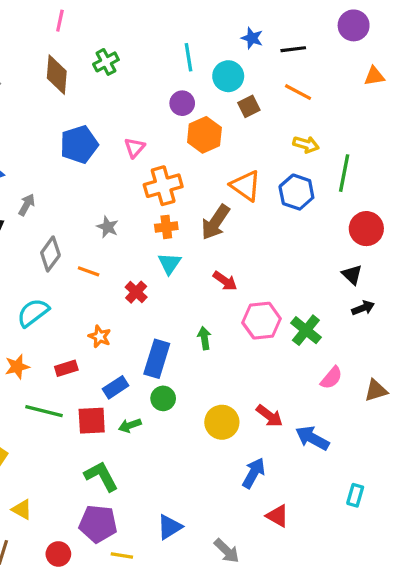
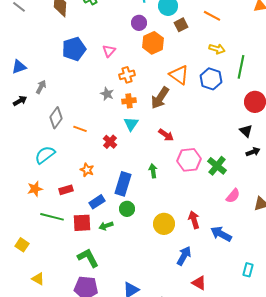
orange cross: (163, 186) -> (127, 75), size x0.7
gray star: (108, 227) -> (107, 94), moved
red arrow: (269, 416) -> (194, 220), turned -144

